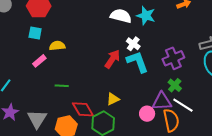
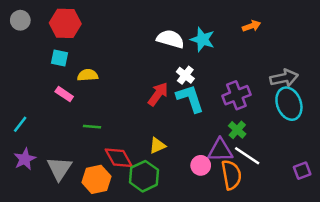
pink rectangle: (39, 61) -> (64, 94), turned 72

